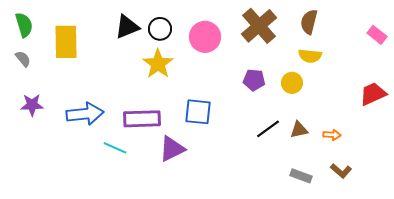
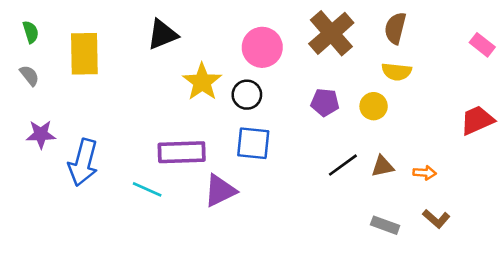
green semicircle: (24, 25) -> (31, 32), size x0.7
black circle: (160, 29) -> (247, 95), moved
blue arrow: (85, 114) -> (83, 162), moved, turned 111

